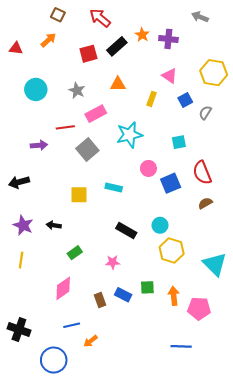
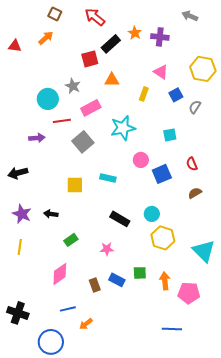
red square: (88, 54) -> (90, 59), moved
cyan circle: (36, 89) -> (48, 99), moved
red semicircle: (202, 173) -> (192, 164), size x0.6

